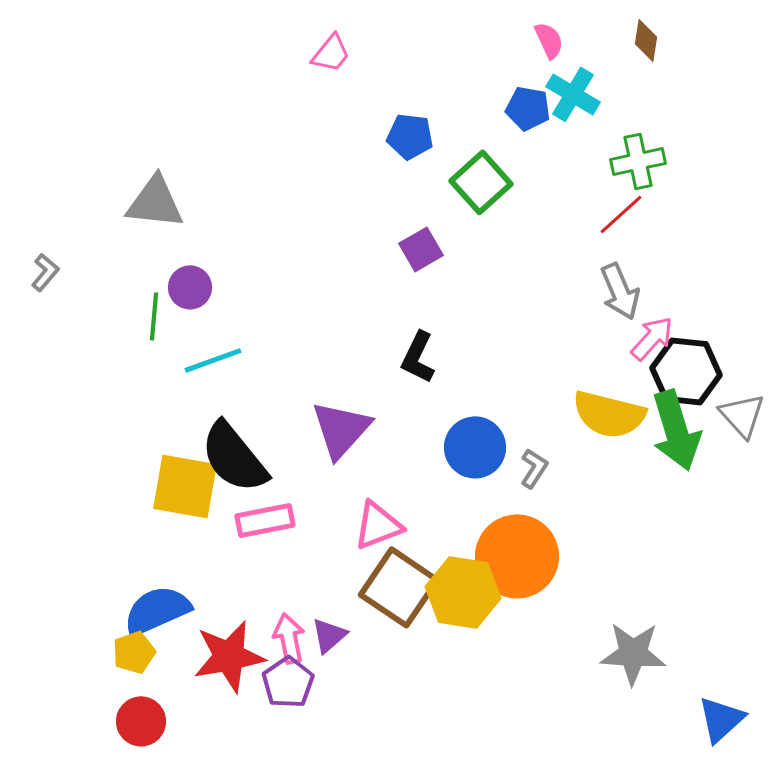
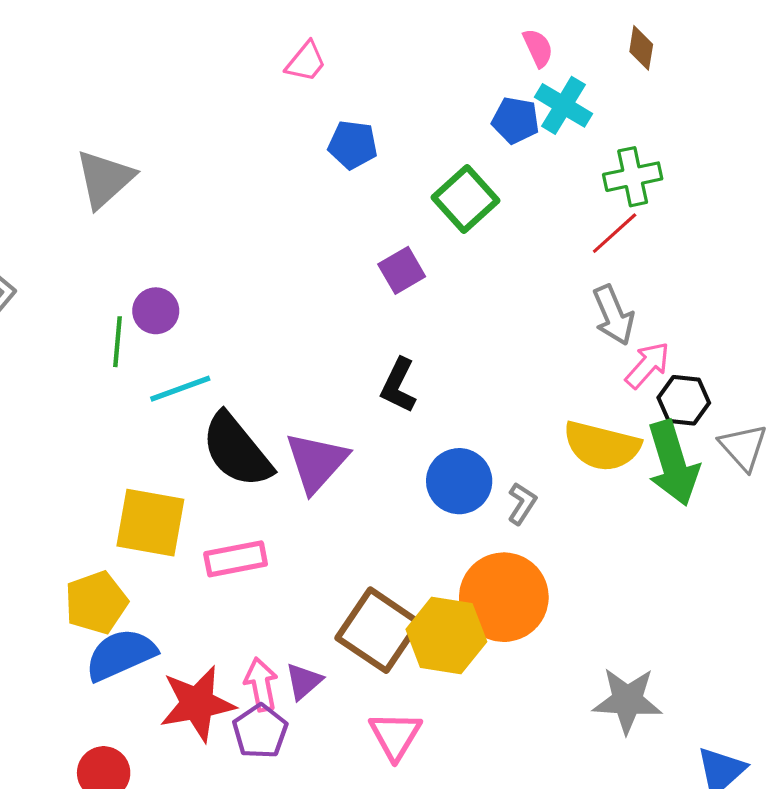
blue pentagon: (410, 136) -> (353, 145), moved
gray triangle: (155, 202) -> (105, 179), moved, turned -48
black hexagon: (686, 371) -> (684, 400), size x0.7
black semicircle: (234, 457) -> (237, 450), moved
pink triangle: (378, 525) -> (395, 736), moved, turned -38
yellow pentagon: (134, 652) -> (96, 603), moved, size x1.4

